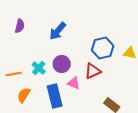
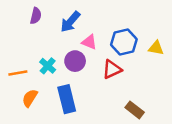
purple semicircle: (20, 26) -> (36, 16), moved
pink triangle: (74, 83) -> (89, 42), moved

